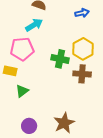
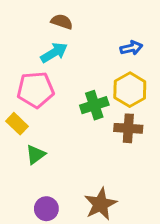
blue arrow: (82, 13) -> (131, 48), moved
green cross: (60, 59) -> (94, 105), turned -30
yellow rectangle: (10, 71) -> (17, 124), turned 32

